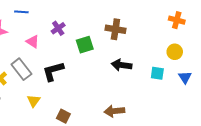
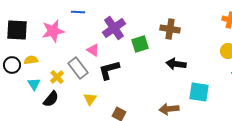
purple cross: (58, 28) -> (114, 28), size x1.6
pink triangle: (33, 42) -> (93, 50), moved
cyan square: (157, 73) -> (199, 92), moved, size x1.5

